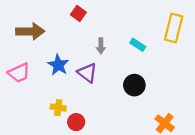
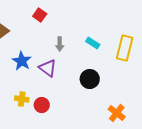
yellow rectangle: (174, 28) -> (125, 48), moved
red circle: (76, 122) -> (42, 105), moved

